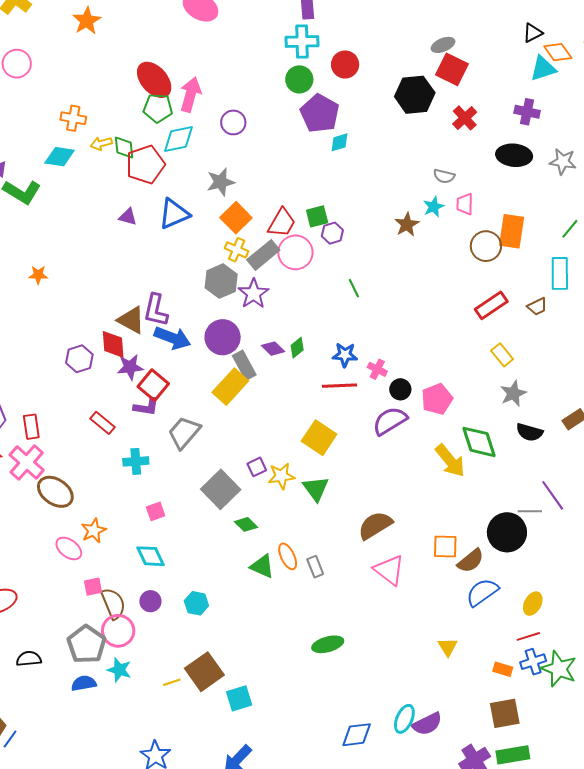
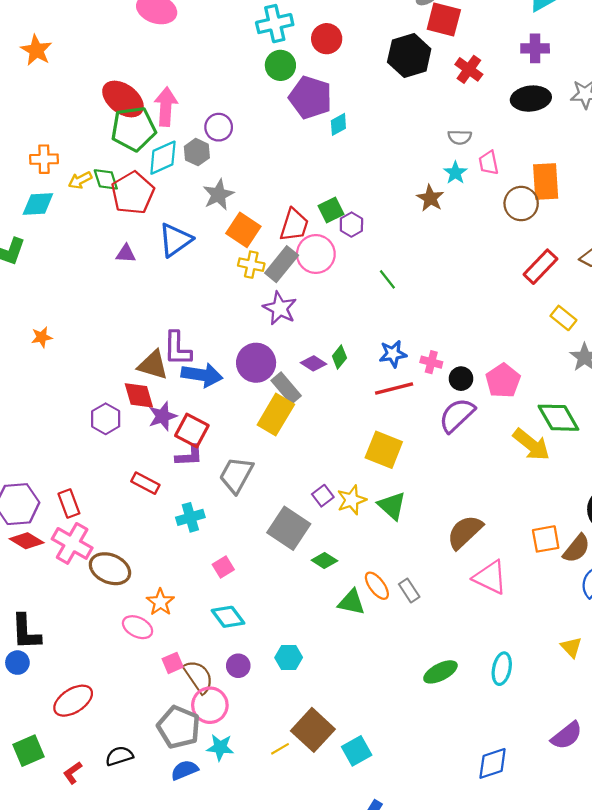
green pentagon: (158, 108) -> (133, 129), size x1.4
gray hexagon: (221, 281) -> (197, 152), moved, size x0.7
cyan ellipse: (404, 719) -> (502, 669), moved

